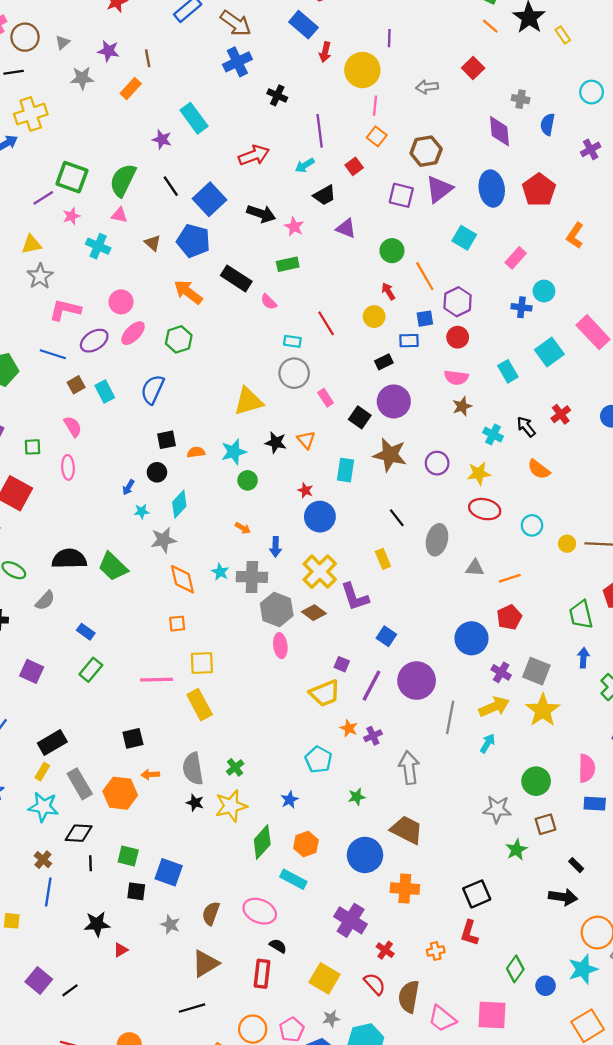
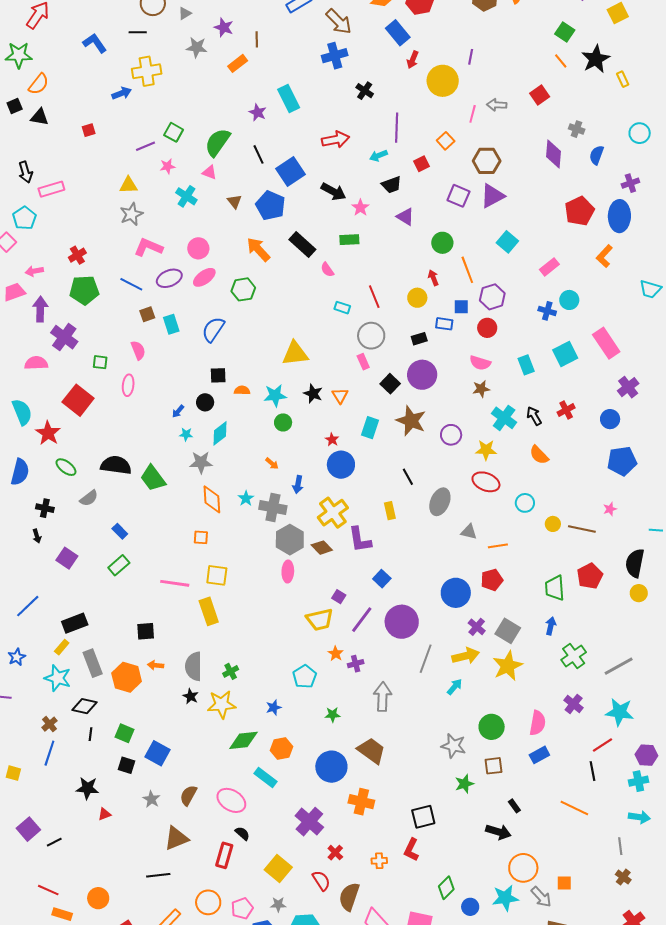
pink line: (375, 106) -> (473, 114), moved
green square: (72, 177) -> (174, 132), size x0.7
blue ellipse: (492, 189) -> (619, 216), moved
gray circle: (294, 373) -> (371, 336), moved
cyan cross: (493, 434) -> (504, 418), size x1.4
blue rectangle: (595, 804) -> (539, 755), turned -42
green diamond: (262, 842) -> (243, 740), turned 32

